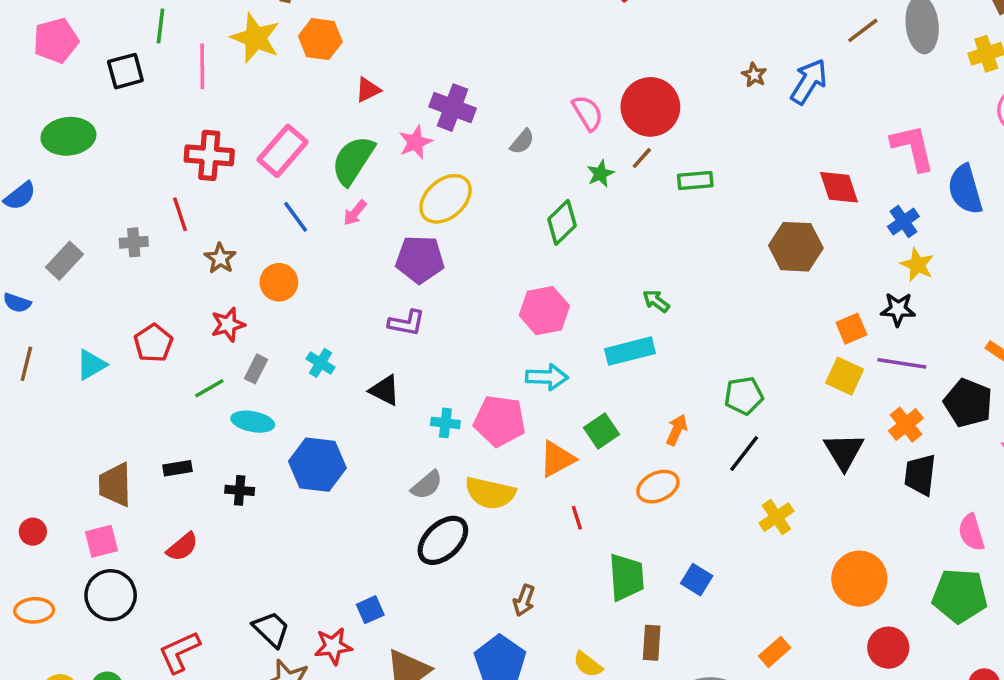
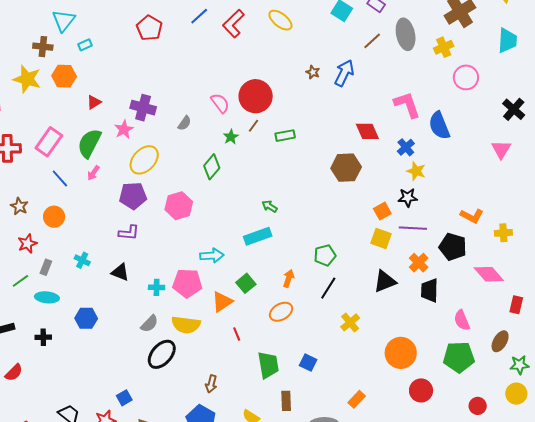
pink hexagon: (544, 311) -> (179, 206), moved
black triangle: (844, 451) -> (385, 281), turned 45
blue hexagon: (317, 465) -> (86, 318), size x0.7

